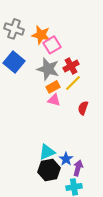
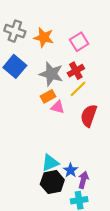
pink square: (52, 45) -> (79, 42), moved
orange rectangle: (53, 87) -> (48, 96), moved
red semicircle: (83, 108) -> (89, 116), size x1.5

